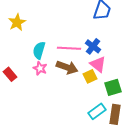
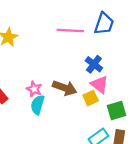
pink line: (69, 48) -> (70, 30), moved
cyan semicircle: (39, 50) -> (38, 105), moved

